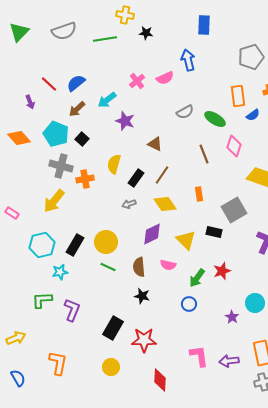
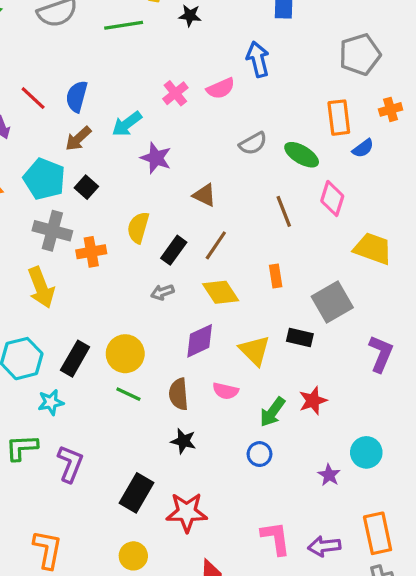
blue semicircle: (76, 83) -> (77, 96), turned -36
yellow arrow: (54, 201) -> (41, 287), turned -60

